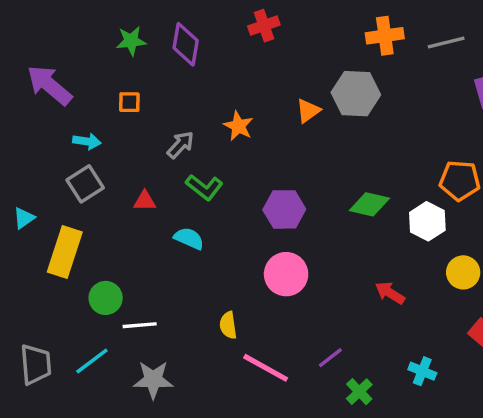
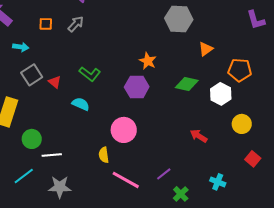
orange triangle: (308, 111) -> (206, 49), moved
orange star: (238, 126) -> (148, 61), moved
gray arrow: (180, 145) -> (76, 24), moved
gray square: (85, 184) -> (32, 75), moved
red triangle: (145, 201) -> (55, 82), turned 40
pink circle: (286, 274) -> (124, 130), moved

